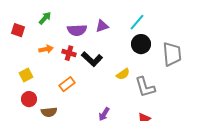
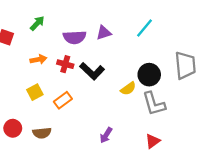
black circle: (141, 44) -> (149, 75), moved
yellow square: (26, 75) -> (35, 92), moved
red circle: (29, 99) -> (13, 128), moved

